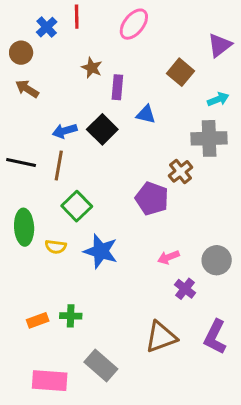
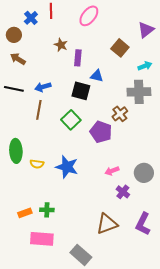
black square: (102, 129) -> (81, 91), moved, turned -30
black line: (21, 162) -> (14, 89), moved
green square: (77, 206) -> (71, 120), moved
gray rectangle: (101, 366) -> (81, 255), moved
pink rectangle: (50, 381) -> (42, 239), moved

